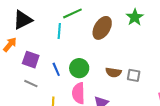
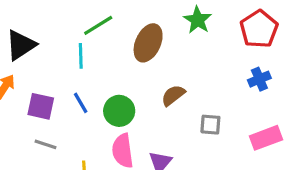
blue line: (56, 69) -> (81, 103), moved
brown semicircle: (113, 72) -> (173, 95), moved, turned 140
gray square: (134, 75) -> (210, 125), moved

